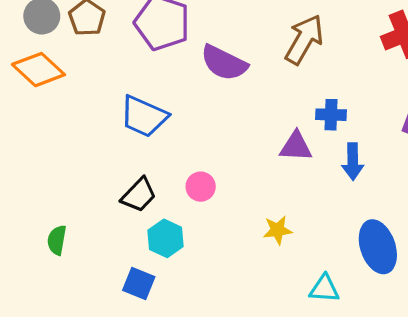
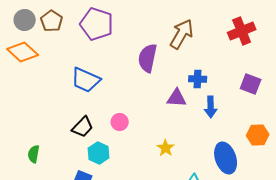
purple semicircle: (224, 63) -> (148, 58), moved, turned 76
yellow star: (278, 230) -> (166, 148), turned -30

